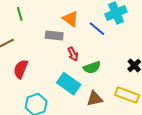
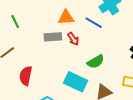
orange triangle: (70, 19) -> (66, 17), turned -30
red arrow: (73, 54) -> (73, 39), moved

